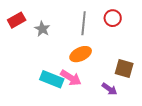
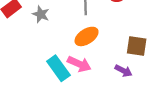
cyan rectangle: (52, 79) -> (58, 68), turned 40

